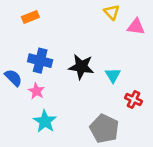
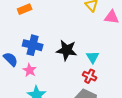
red cross: (134, 100) -> (90, 76), moved

